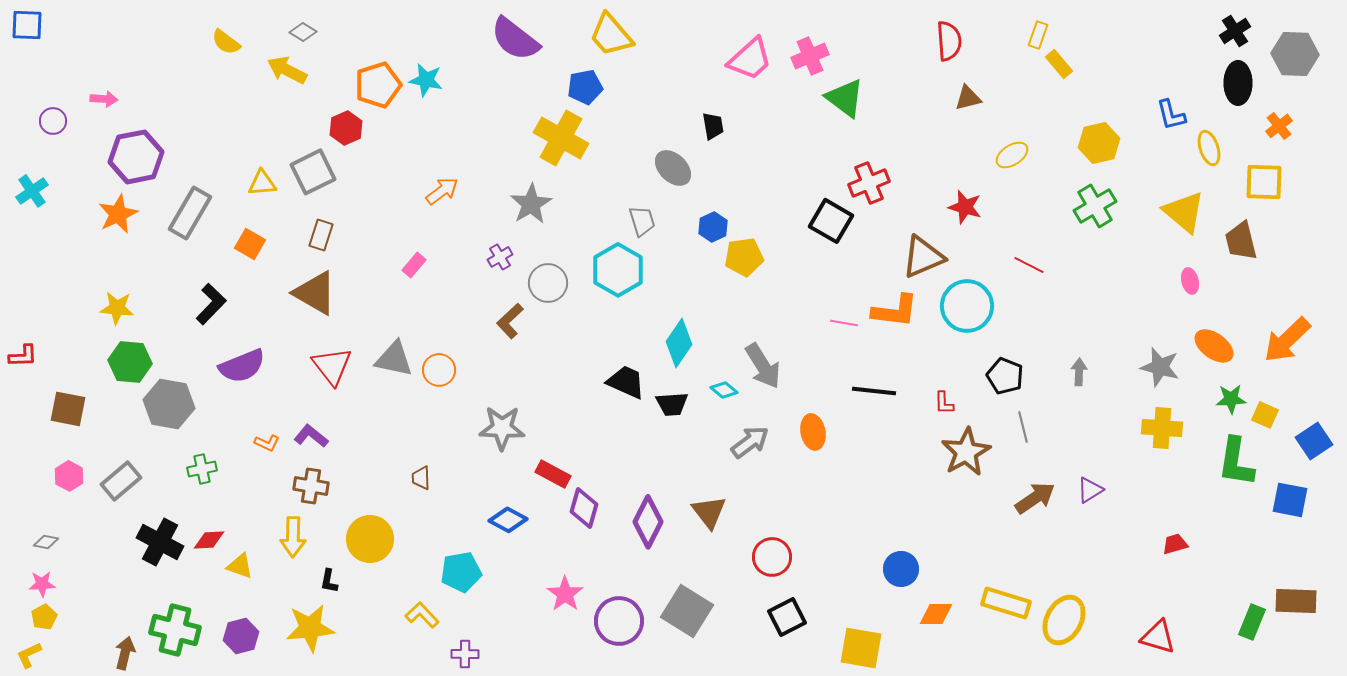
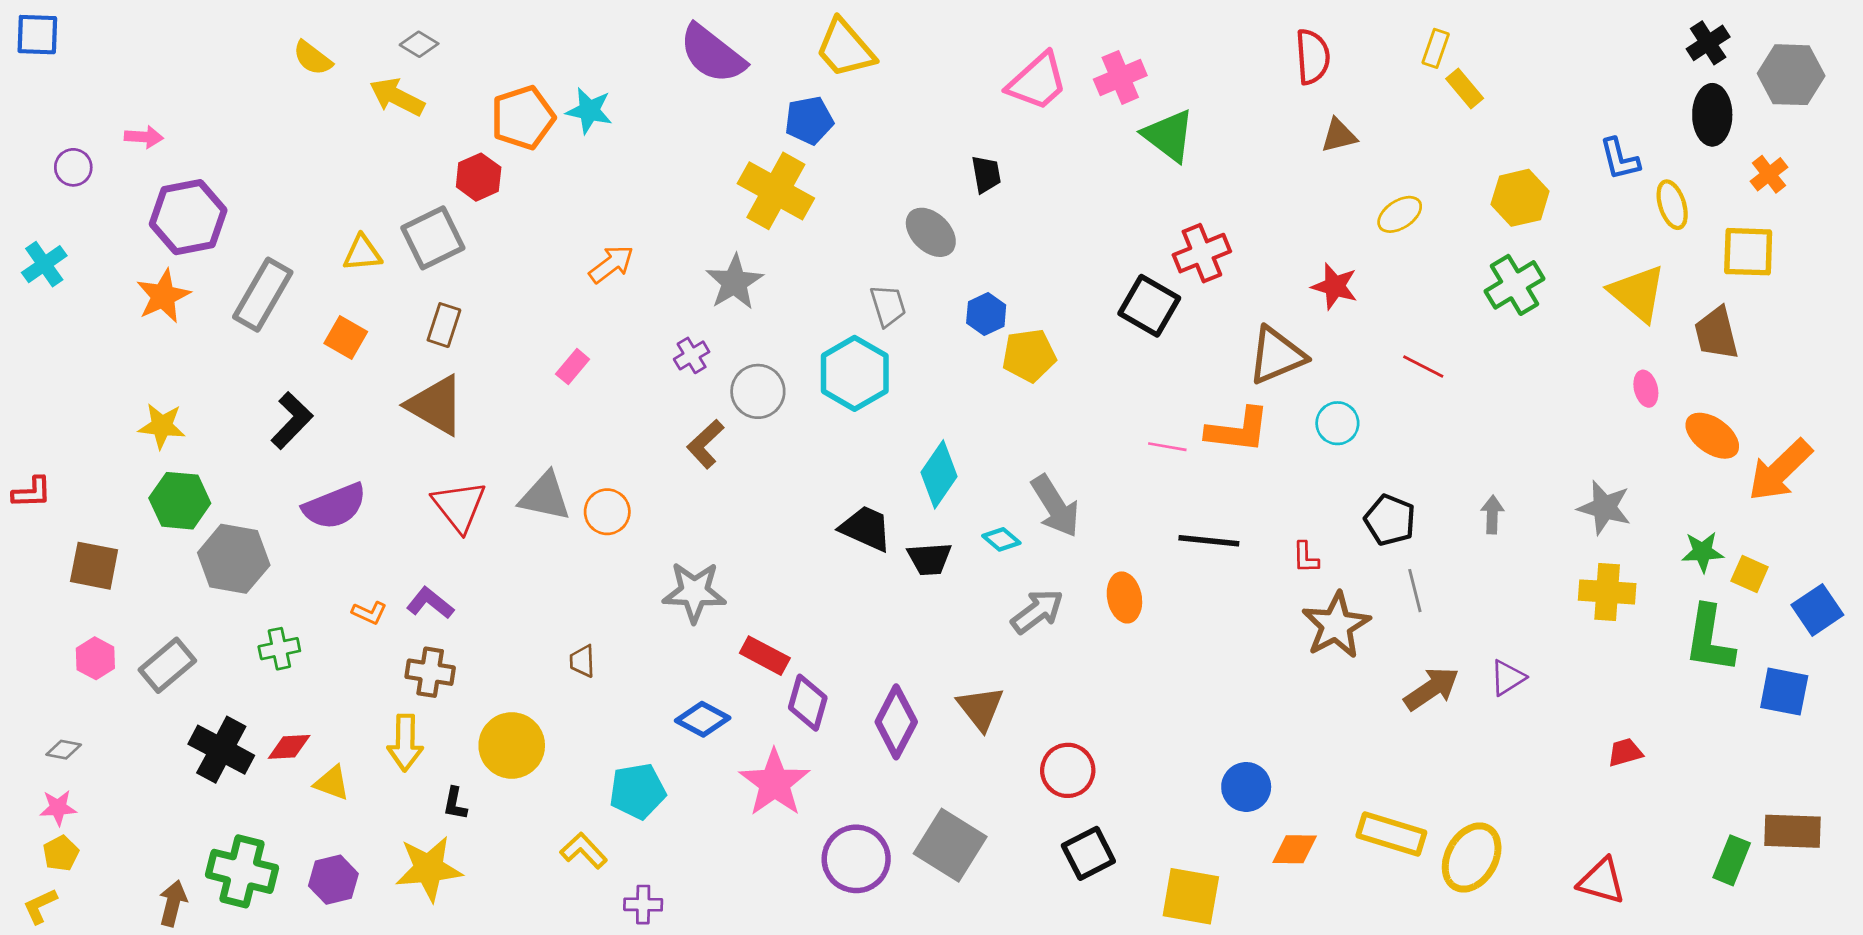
cyan circle: (967, 306) -> (1337, 423), size x0.6
orange ellipse: (1214, 346) -> (1712, 436), moved
pink star: (565, 594) -> (775, 783), moved, size x1.4

